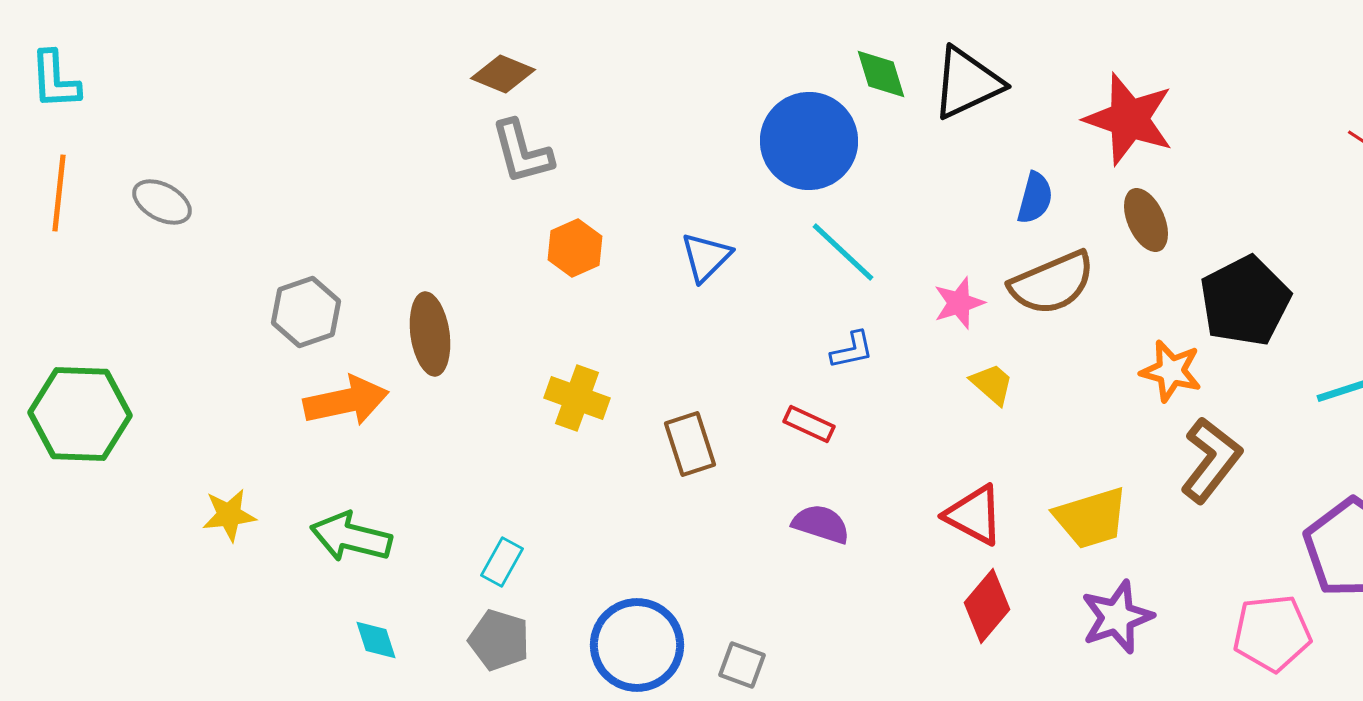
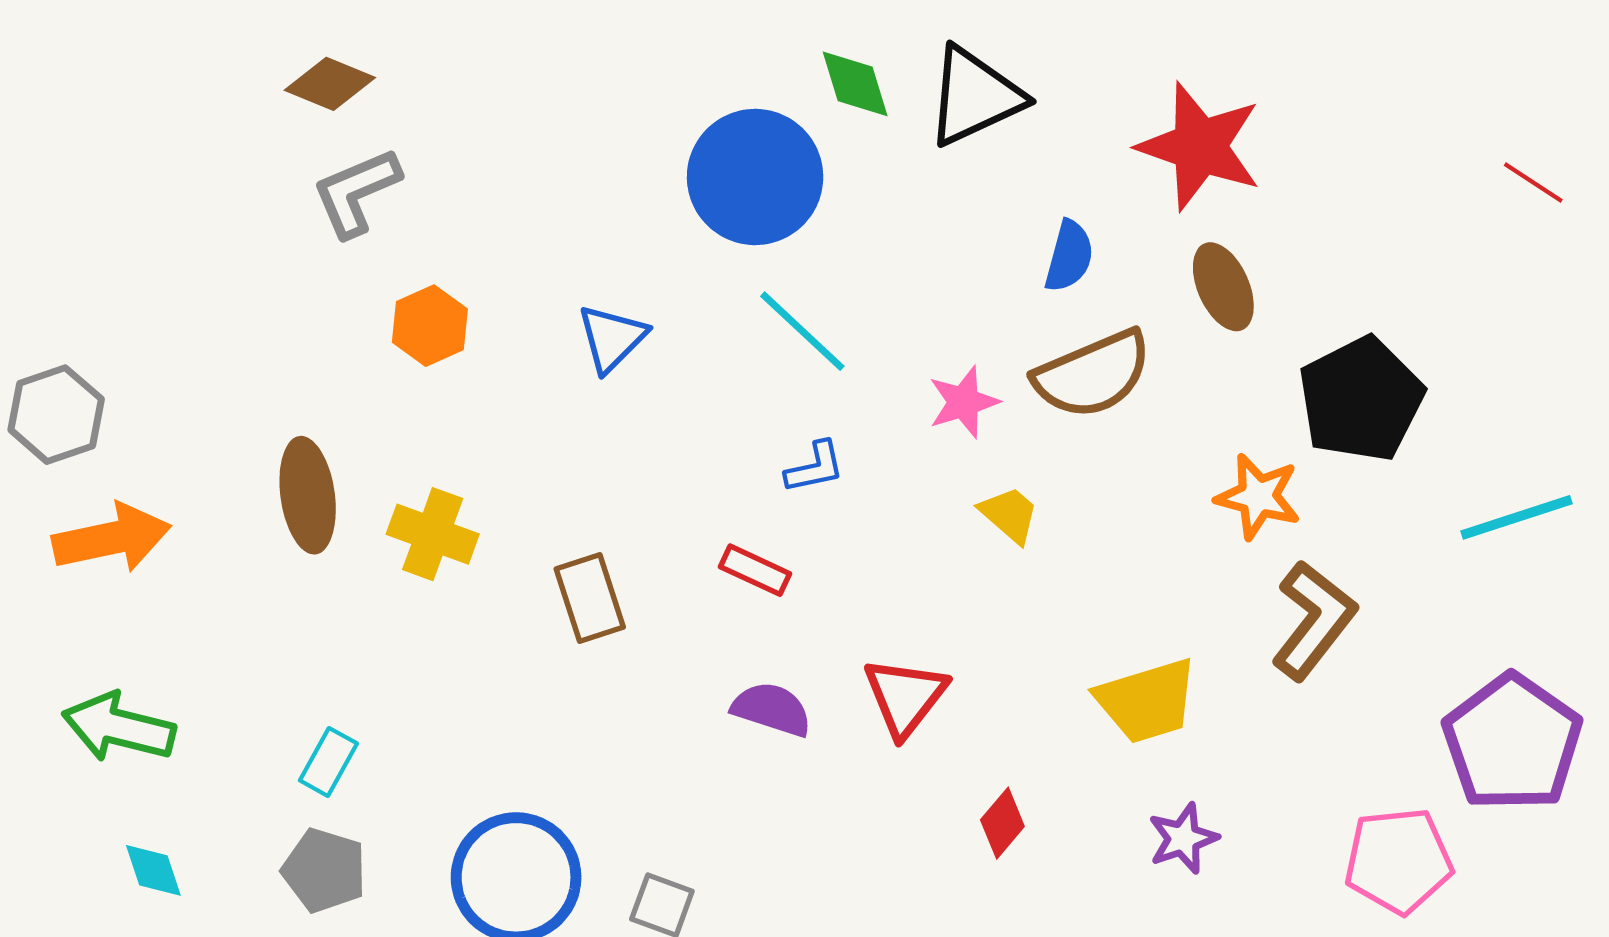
gray L-shape: (522, 152) -> (356, 192), turned 82
brown ellipse: (430, 334) -> (308, 495), moved
red triangle: (974, 515) -> (905, 697), moved, turned 40
red diamond: (987, 606) -> (1002, 823), size x0.7
purple star: (1117, 617) -> (1183, 838), size x0.7

